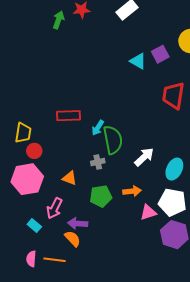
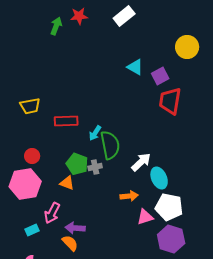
purple square: (160, 54) -> (160, 76), moved
yellow trapezoid: (23, 133) -> (30, 106), moved, turned 70
cyan ellipse: (174, 169) -> (159, 178), moved, turned -50
green pentagon: (101, 196) -> (77, 164), moved, turned 30
cyan rectangle: (34, 225) -> (32, 230), turned -64

